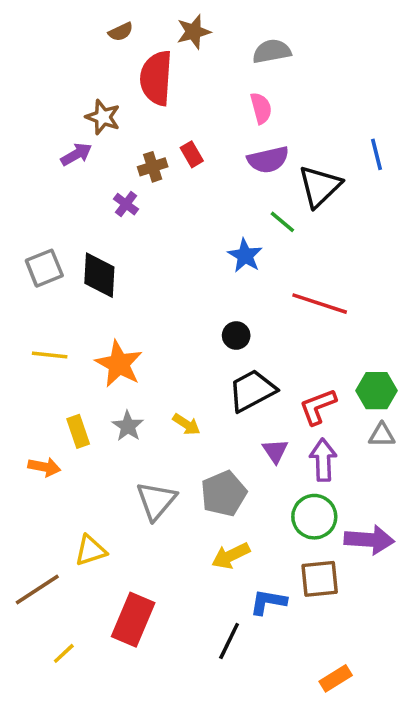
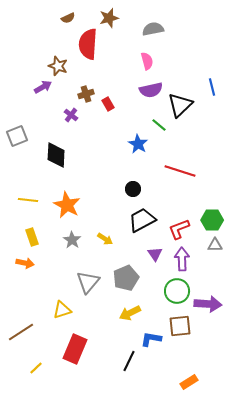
red rectangle: (192, 154) -> (108, 104), moved
gray square: (44, 268) -> (17, 136), moved
yellow rectangle: (78, 431) -> (32, 237), moved
yellow triangle: (90, 550) -> (62, 310), moved

